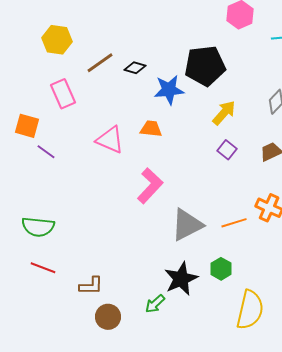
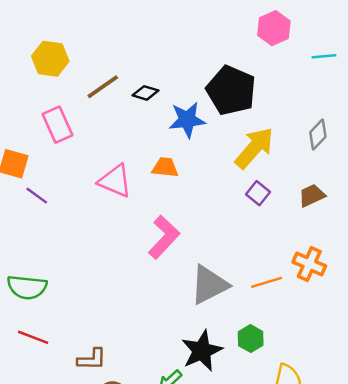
black pentagon: (205, 66) -> (231, 90), turned 30
yellow arrow: (224, 113) -> (254, 148), size x1.4

